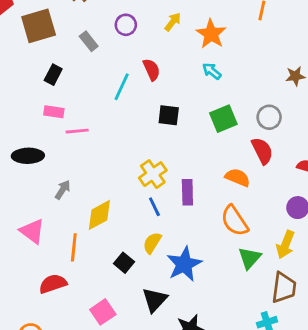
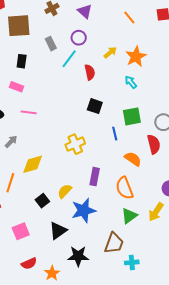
yellow arrow: (173, 22) -> (110, 52), moved
black rectangle: (53, 75) -> (22, 61), turned -32
cyan line: (122, 87) -> (69, 59), moved
pink line: (77, 131) -> (29, 112), moved
purple rectangle: (187, 192) -> (95, 177), moved
blue line: (154, 207) -> (115, 134), moved
brown trapezoid: (284, 288) -> (114, 243), moved

